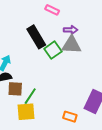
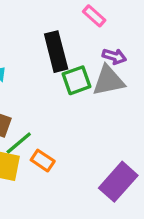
gray triangle: (71, 45) -> (108, 81), turned -30
orange rectangle: (70, 117) -> (43, 161), moved

